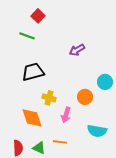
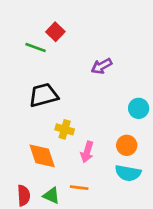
red square: (38, 16) -> (55, 32), moved
orange circle: (85, 97) -> (127, 145), moved

